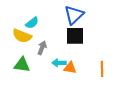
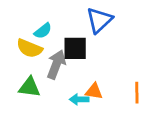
black square: (75, 36) -> (75, 48), moved
gray arrow: (42, 48) -> (56, 64), size x1.5
cyan arrow: (59, 63) -> (79, 99), moved

